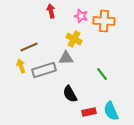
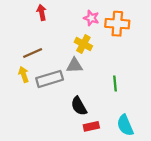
red arrow: (51, 11) -> (42, 12), moved
green line: (102, 74) -> (115, 83), turned 32
red rectangle: (89, 112) -> (91, 126), moved

